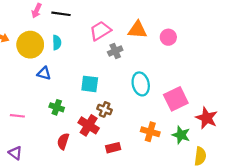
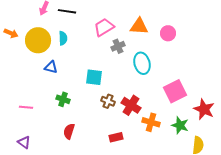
cyan ellipse: (141, 84) -> (142, 63), moved
red cross: (89, 125) -> (131, 105), moved

